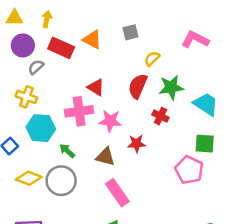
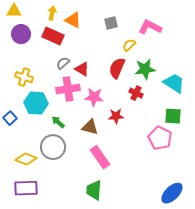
yellow arrow: (47, 19) -> (52, 13), moved
orange triangle: (92, 39) -> (73, 20), moved
pink L-shape: (195, 39) -> (150, 27), moved
gray semicircle: (36, 67) -> (63, 63), moved
yellow diamond: (29, 178) -> (26, 159), moved

